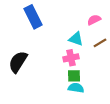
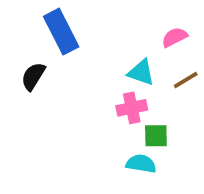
black semicircle: (18, 62) -> (33, 76), moved, size x0.7
green square: (74, 76) -> (156, 136), moved

